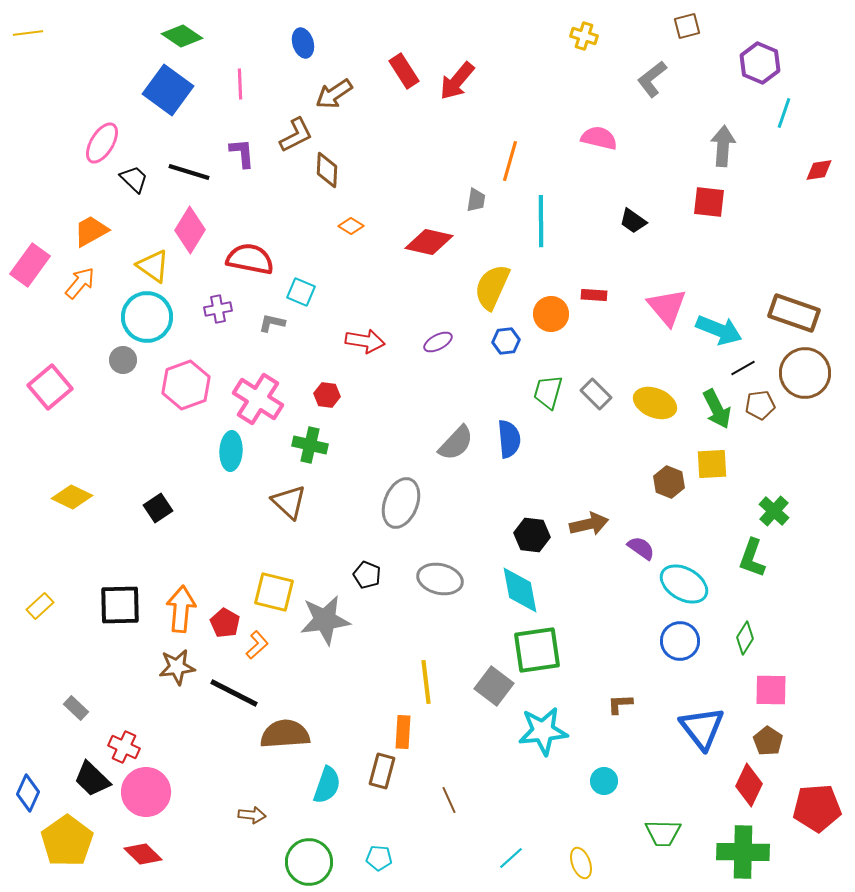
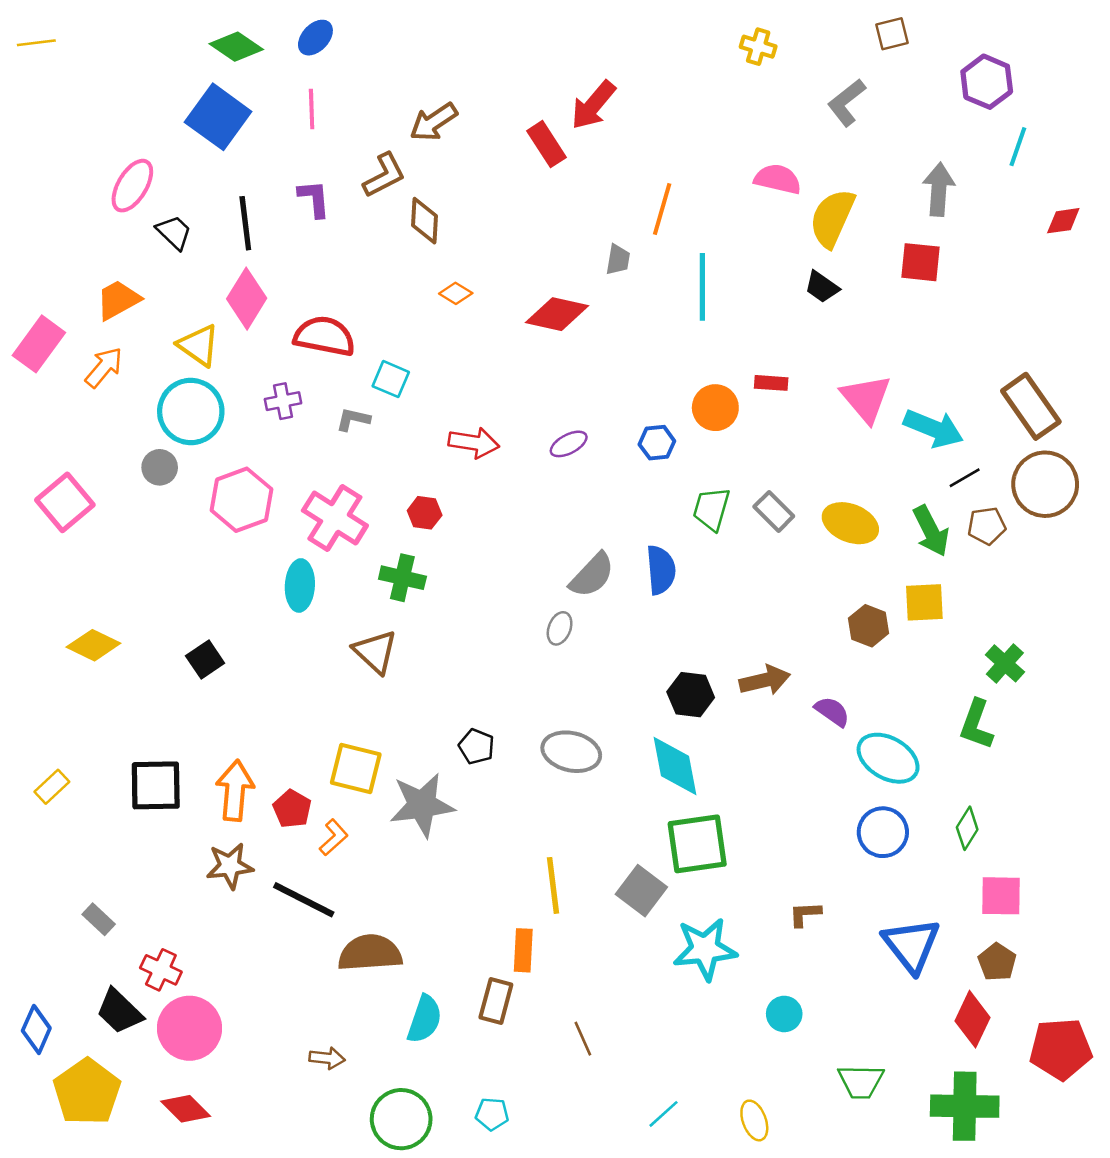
blue ellipse: (303, 43) -> (315, 38), moved, turned 60
red rectangle: (404, 71) -> (547, 144), moved
black line: (189, 172) -> (245, 223), turned 66
yellow semicircle: (492, 287) -> (832, 218), moved
brown rectangle: (794, 313) -> (1031, 406), turned 36
gray ellipse: (401, 503) -> (560, 628), moved, size x0.5

